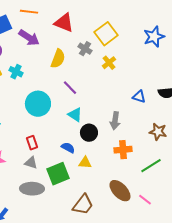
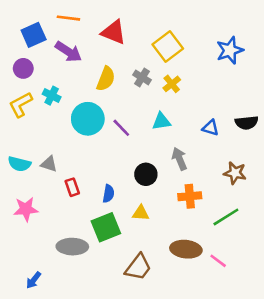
gray cross: (85, 49) -> (142, 77), moved
purple line: (70, 88) -> (121, 128), moved
cyan circle: (38, 104) -> (88, 119), moved
cyan triangle: (75, 115) -> (161, 121), moved, turned -42
gray arrow: (115, 121) -> (179, 159), turned 150
blue semicircle: (68, 148) -> (108, 194), moved, turned 72
gray triangle: (31, 163) -> (49, 164), moved
brown ellipse: (120, 191) -> (186, 249), turned -40

